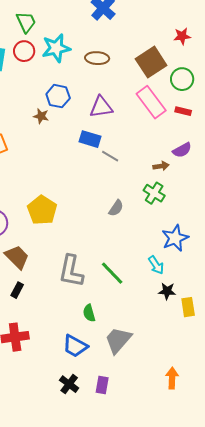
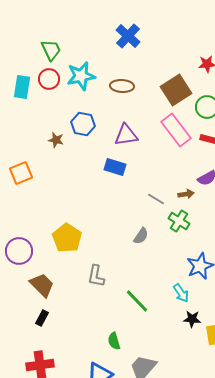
brown star: (41, 116) -> (56, 140), moved
gray line: (110, 156) -> (156, 199), moved
gray L-shape: (71, 271) -> (96, 276), moved, size x0.7

